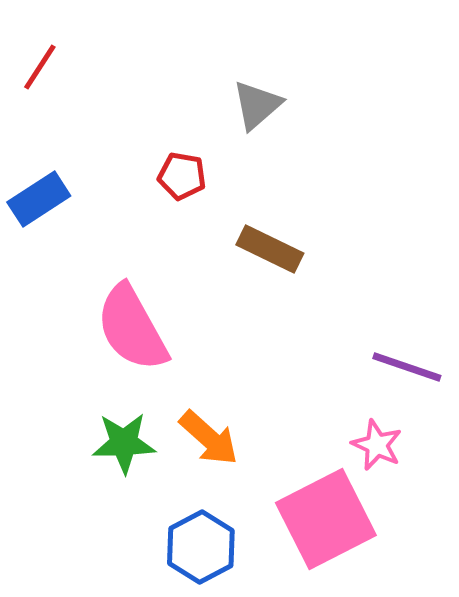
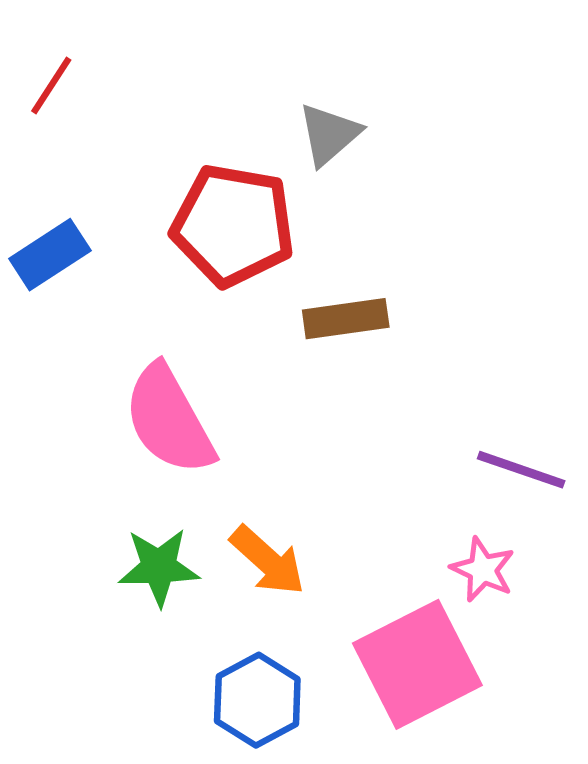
red pentagon: (182, 176) -> (233, 225), size x2.0
brown rectangle: (270, 249) -> (346, 319), turned -34

